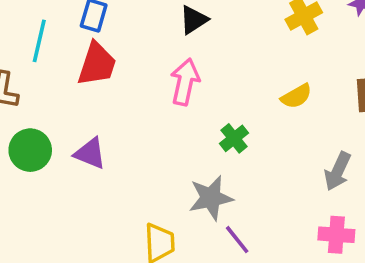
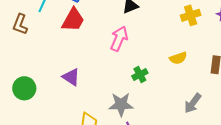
green circle: (30, 150) -> (24, 88), moved
purple triangle: (90, 153) -> (71, 77), moved

